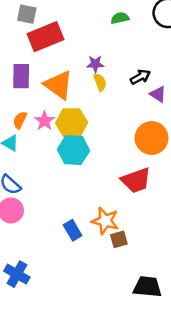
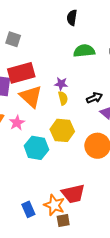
green semicircle: (120, 18) -> (84, 51), size x1.5
red rectangle: (46, 37) -> (21, 73), moved
yellow hexagon: (72, 123) -> (62, 130), moved
red trapezoid: (136, 180) -> (73, 194), moved

